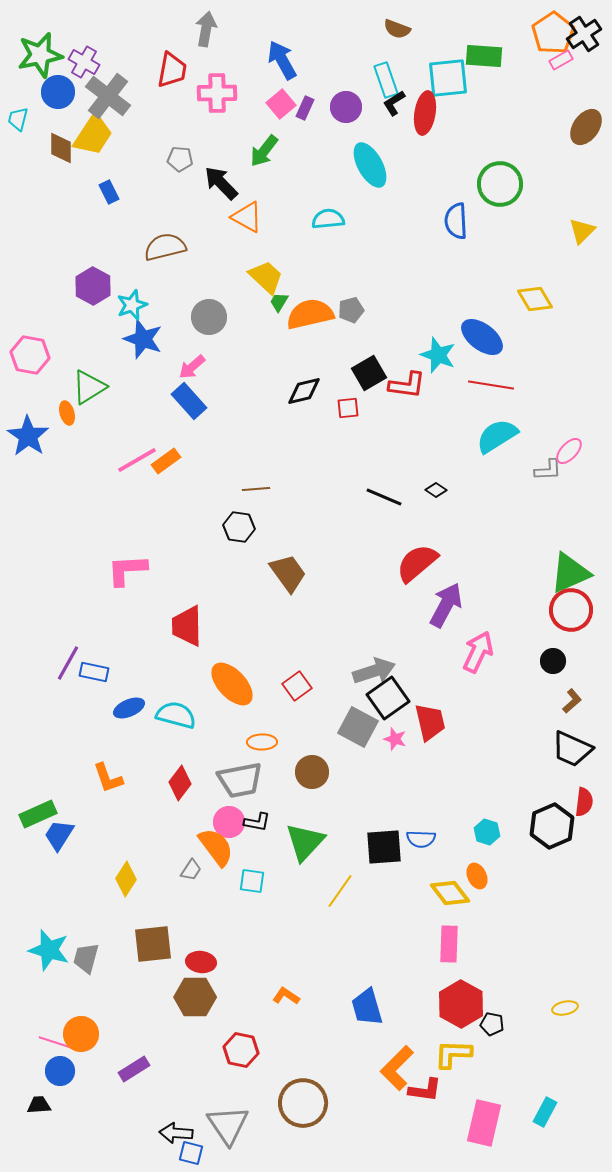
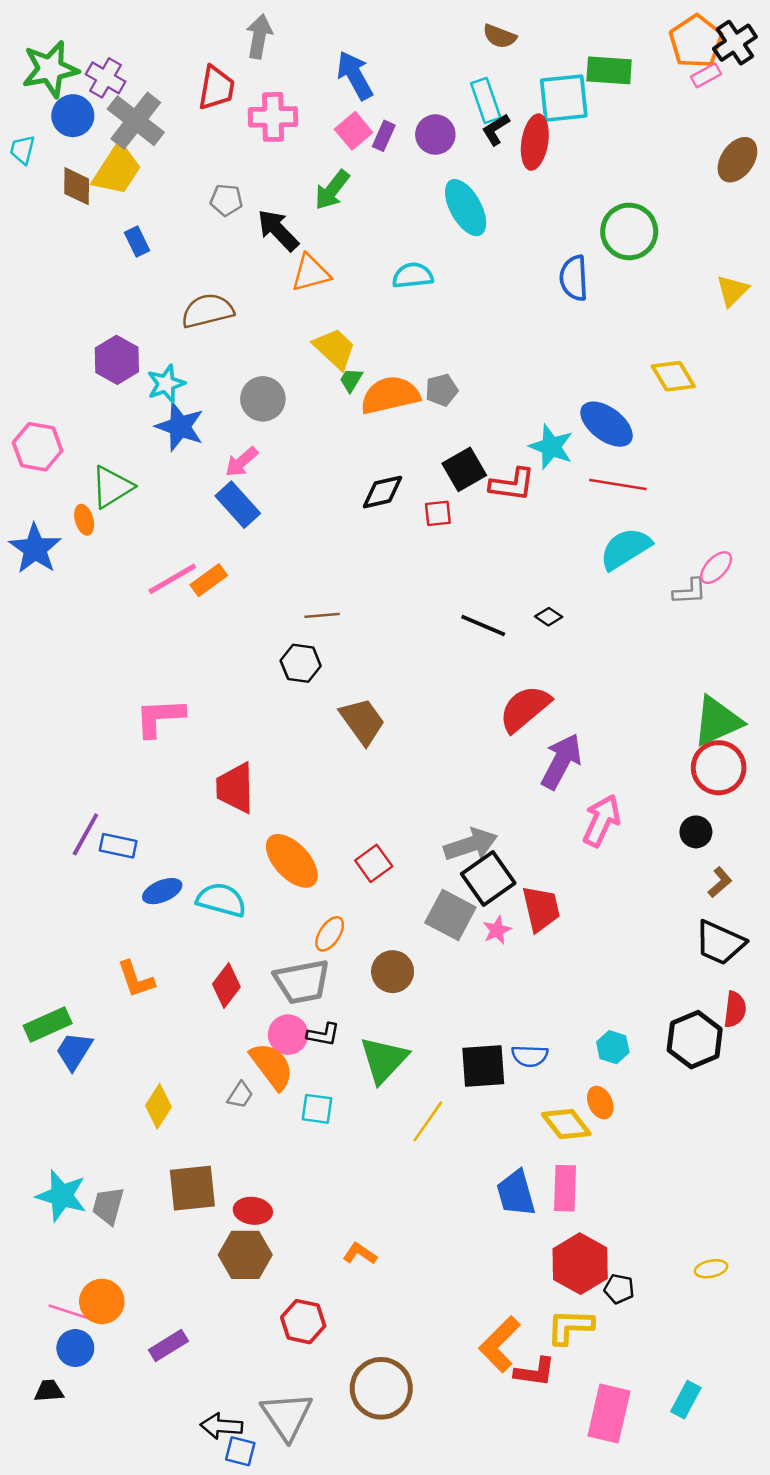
orange triangle: (247, 217) -> (311, 273), turned -44
pink star: (395, 739) -> (497, 930), turned 30
orange ellipse: (262, 742) -> (330, 934), turned -56
blue trapezoid: (367, 1007) -> (516, 1193), moved

